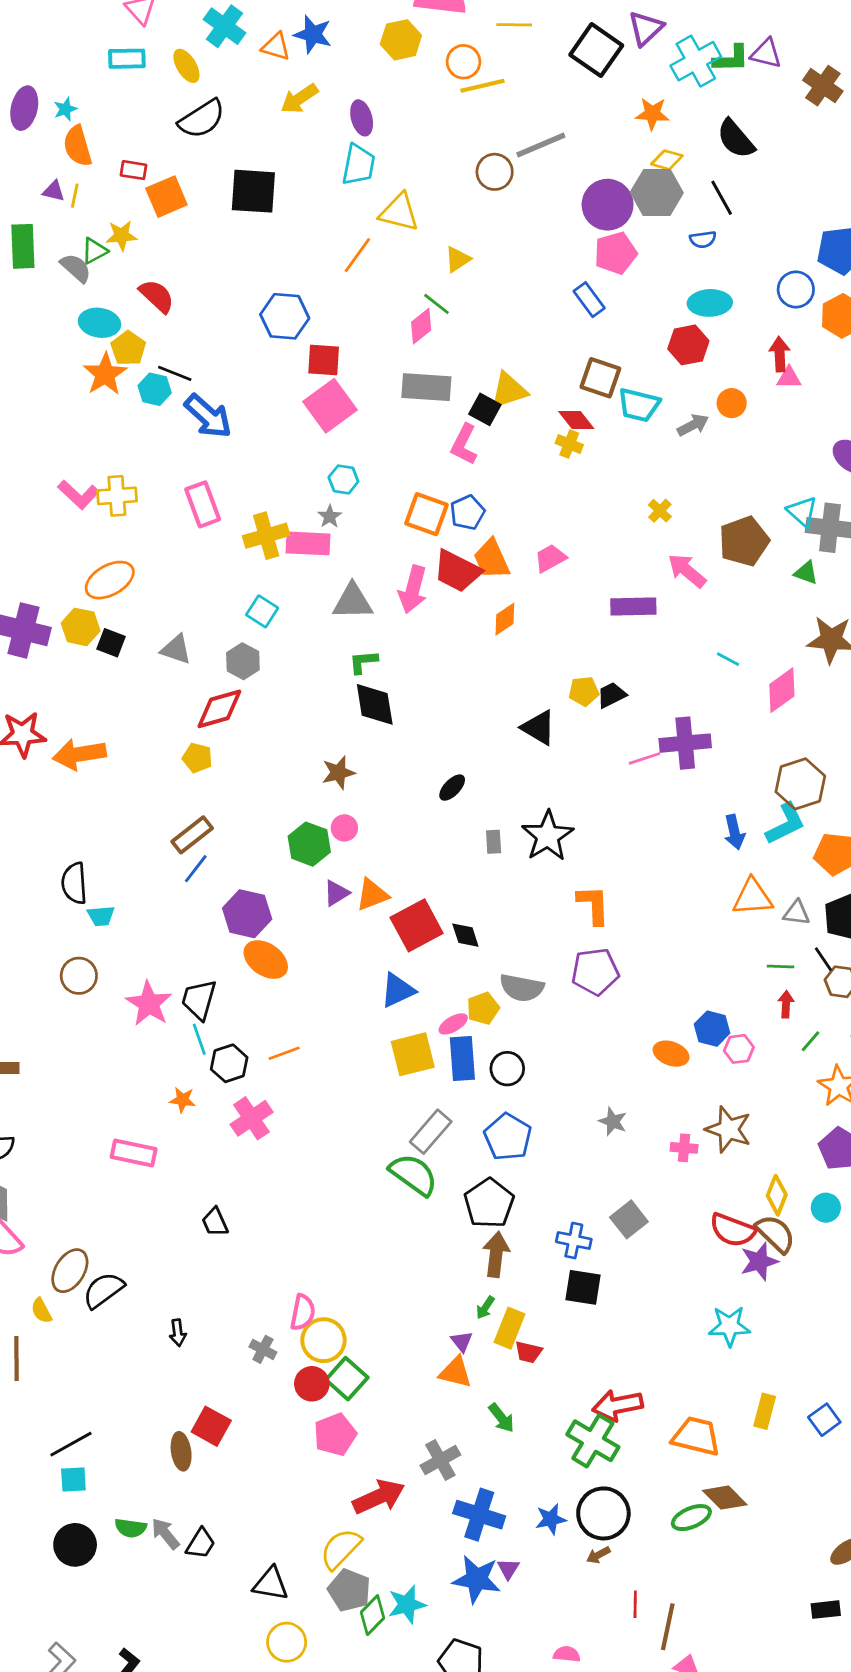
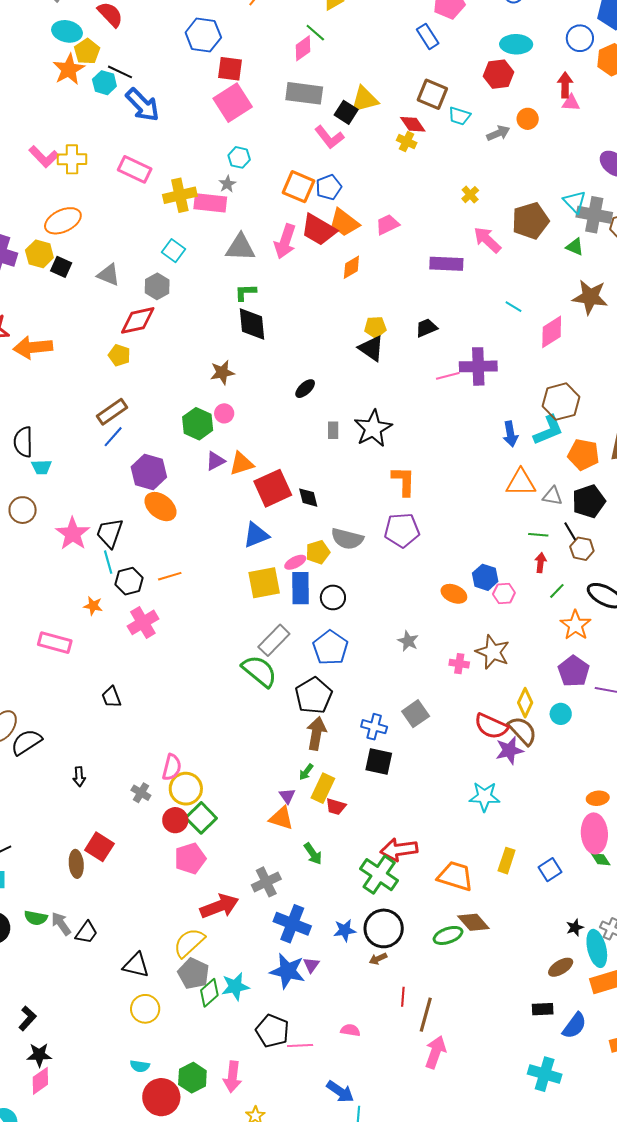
cyan trapezoid: (639, 405) -> (459, 116), size x0.7
pink L-shape: (464, 444) -> (329, 137), turned -68
pink rectangle: (203, 504) -> (135, 169), turned -48
orange trapezoid: (492, 559) -> (344, 223), turned -32
yellow pentagon: (584, 691) -> (375, 327), moved

